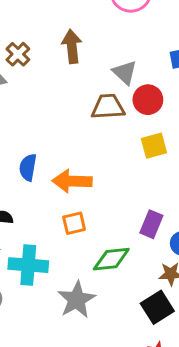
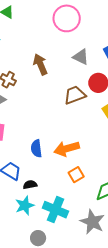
gray triangle: (125, 72) -> (81, 57), moved
cyan cross: (28, 265) -> (55, 210), turned 35

